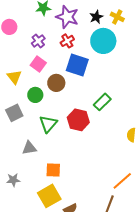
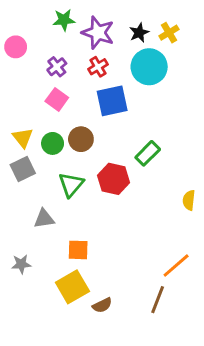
yellow cross: (117, 17) -> (169, 33), turned 32
blue square: (77, 65) -> (112, 101), turned -30
yellow triangle: (14, 77) -> (23, 138), moved
brown circle: (56, 83) -> (81, 139), moved

